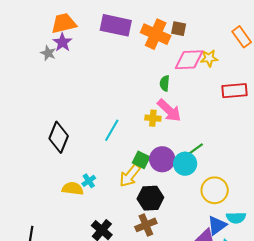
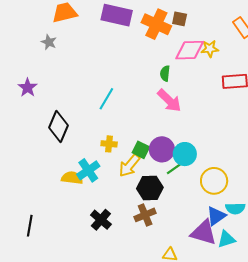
purple star: (62, 42) -> (28, 88), moved
yellow cross: (153, 118) -> (109, 144), moved
cyan line: (112, 130) -> (106, 99), moved
green line: (194, 150) -> (175, 168), moved
cyan cross: (89, 181) -> (88, 170), size x1.6

